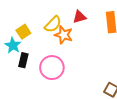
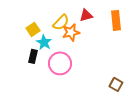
orange star: (64, 35) -> (71, 32), turned -30
cyan star: (13, 45) -> (44, 42), moved

